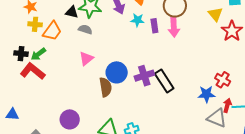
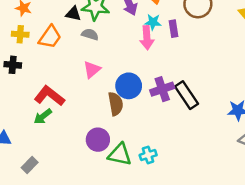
yellow cross: (35, 24) -> (20, 34), moved
pink arrow: (174, 27) -> (147, 38), moved
green arrow: (38, 54) -> (43, 116), moved
red L-shape: (33, 71) -> (49, 96), moved
purple circle: (70, 119) -> (98, 140), moved

